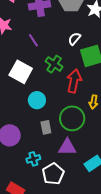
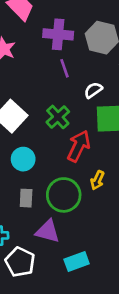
purple line: (33, 40) -> (64, 68), moved
white pentagon: (53, 174) -> (20, 262), turned -30

